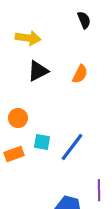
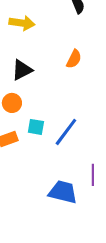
black triangle: (38, 71) -> (22, 70), moved

